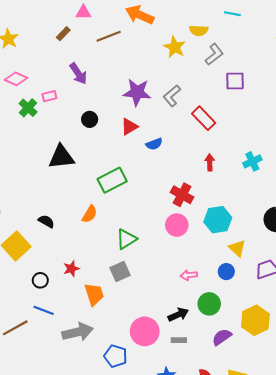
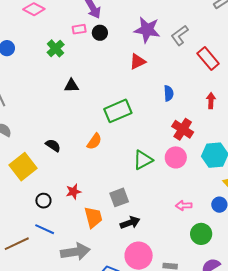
pink rectangle: (49, 96) -> (79, 29), moved
green cross: (28, 108) -> (56, 48), moved
black circle: (90, 119) -> (100, 33), moved
blue semicircle: (154, 144) -> (169, 93), moved, turned -77
black triangle: (61, 157) -> (71, 86), size x0.6
green triangle: (126, 239) -> (143, 160), moved
black arrow: (178, 315) -> (130, 223), moved

